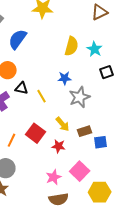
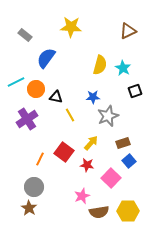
black triangle: (22, 88) -> (56, 97), moved
yellow arrow: (63, 124) -> (91, 143), turned -98
brown rectangle: (85, 131) -> (123, 143), moved
blue square: (101, 142) -> (129, 161), turned -32
pink square: (80, 171) -> (111, 178), moved
brown semicircle: (59, 199) -> (99, 212), moved

